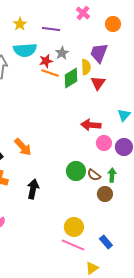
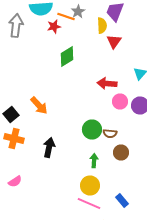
red star: (46, 61) -> (54, 26), moved
orange line: (50, 73) -> (66, 16), moved
green diamond: (71, 78) -> (67, 56), moved
brown semicircle: (94, 175) -> (110, 134), turned -32
green arrow: (112, 175) -> (94, 160), moved

